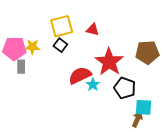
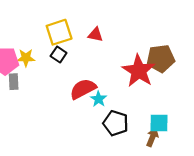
red star: (109, 62) -> (139, 71), moved
black pentagon: (125, 88) -> (116, 123), moved

